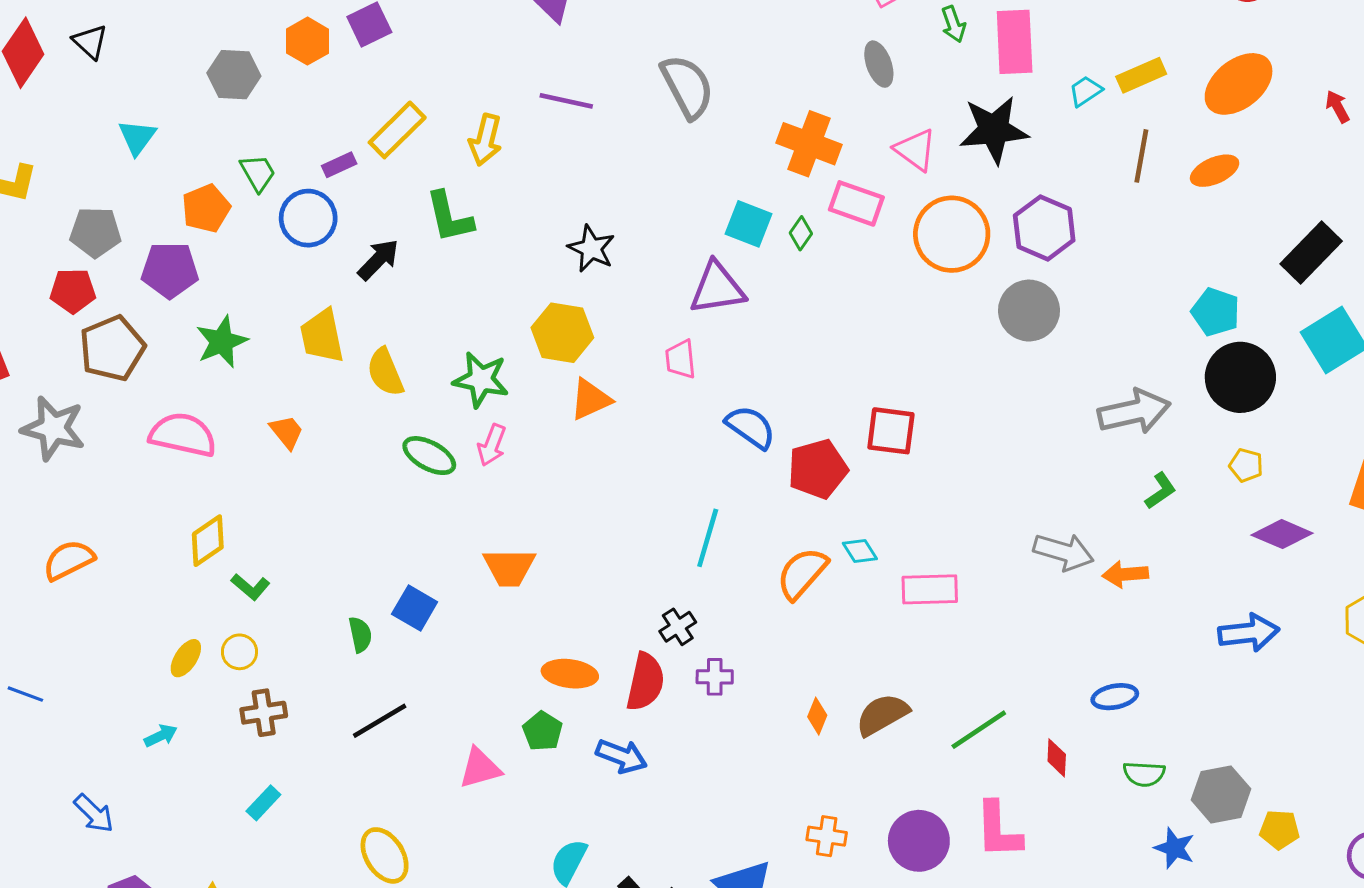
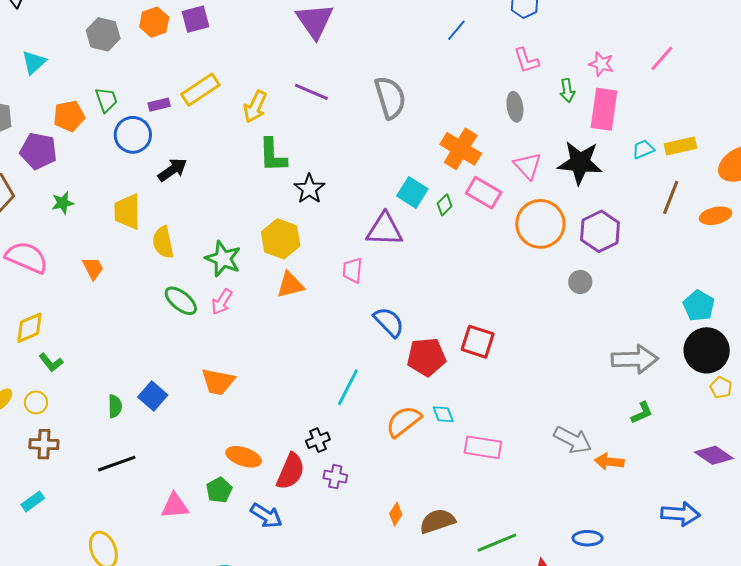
green L-shape: (449, 217) -> (273, 155), moved
gray circle: (1029, 311) -> (580, 282), size x0.6
green star: (222, 342) -> (63, 203), size x0.7
yellow pentagon: (1246, 465) -> (721, 388), moved

